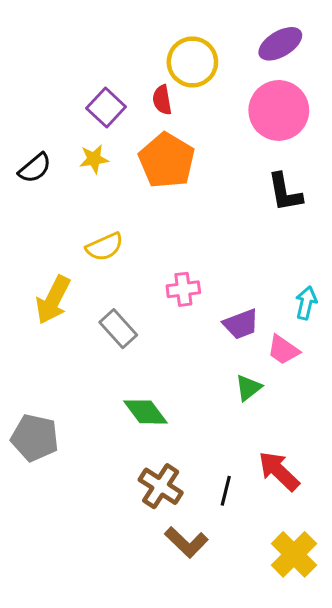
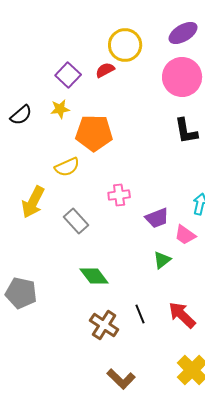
red semicircle: (162, 100) -> (105, 70), turned 72
orange pentagon: (167, 160) -> (94, 133), moved, turned -30
black line: (226, 491) -> (140, 314), moved, turned -36
brown L-shape: (186, 542) -> (121, 379), moved

